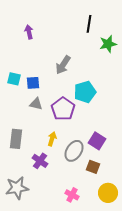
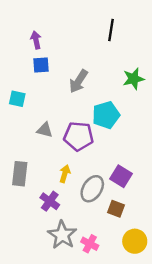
green star: (108, 44) -> (133, 79), moved
blue square: (33, 83) -> (41, 65), moved
purple pentagon: (63, 109) -> (78, 136), turned -30
gray star: (17, 188) -> (62, 235), moved, turned -30

